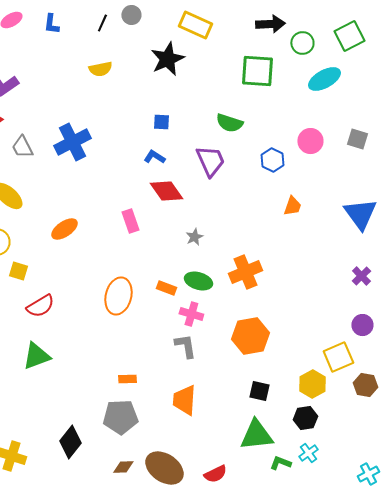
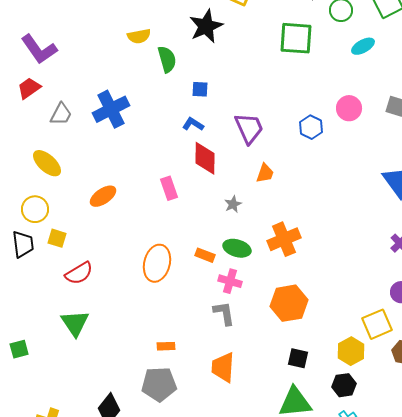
cyan ellipse: (324, 79) -> (363, 46), size x0.7
green semicircle: (229, 123) -> (167, 59), moved, turned -124
gray trapezoid: (22, 147) -> (61, 114), turned -125
red diamond: (166, 191) -> (205, 158), turned 36
orange trapezoid: (292, 206) -> (265, 173), moved
green triangle: (36, 356) -> (75, 323), turned -44

